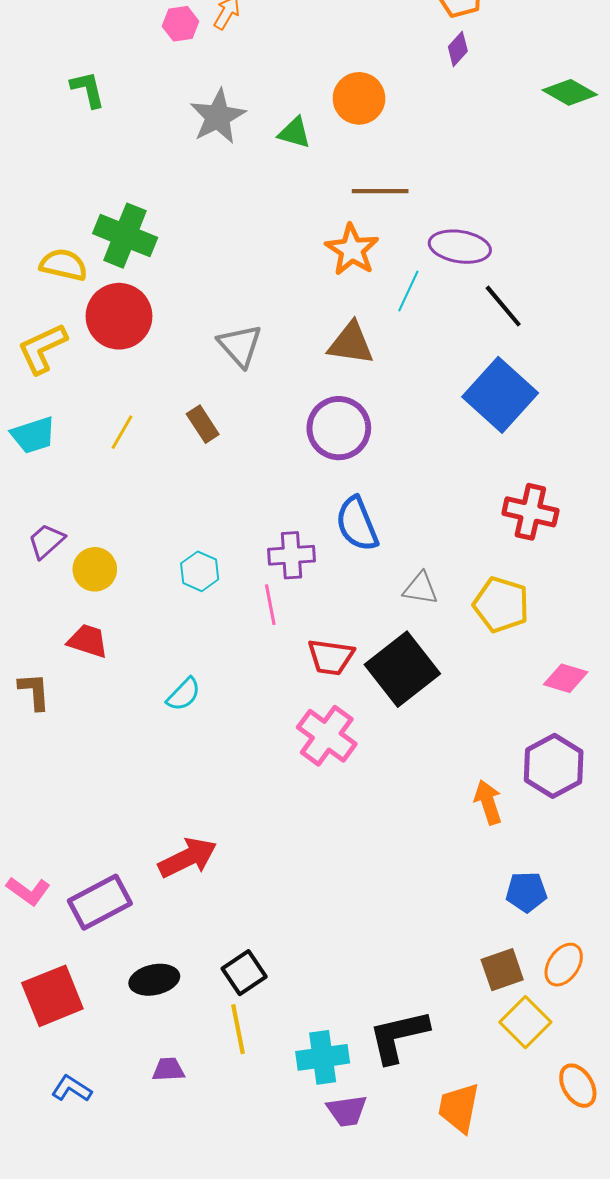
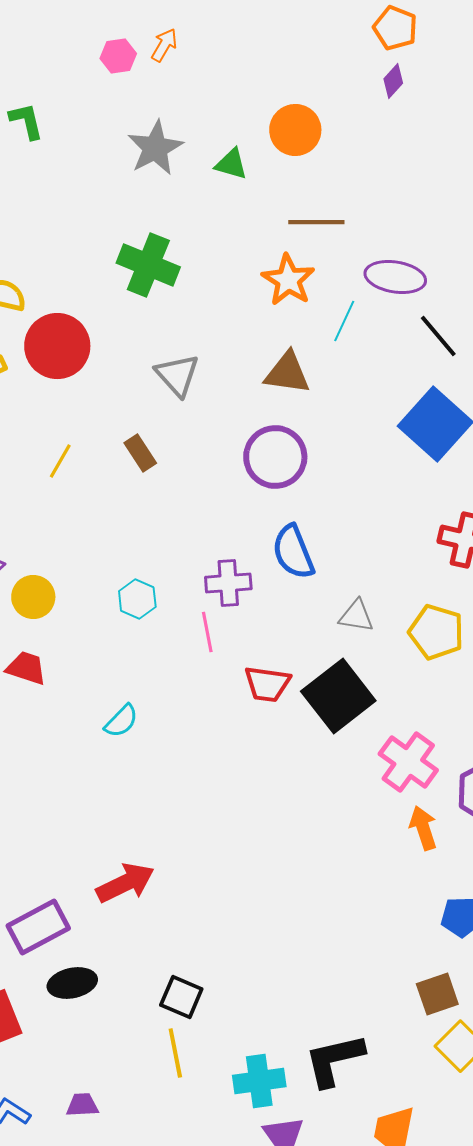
green cross: (125, 236) -> (148, 265), moved
pink cross: (327, 736) -> (408, 762), moved
black square: (244, 973) -> (181, 997), turned -33
black ellipse: (154, 980) -> (72, 983), moved
purple trapezoid: (168, 1069) -> (82, 1105), moved

